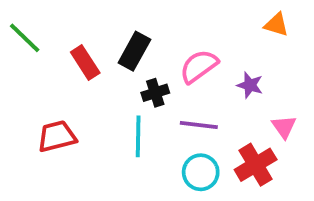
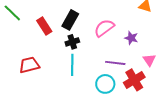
black cross: (155, 93) -> (72, 42), moved
purple line: (199, 125) -> (115, 63), moved

